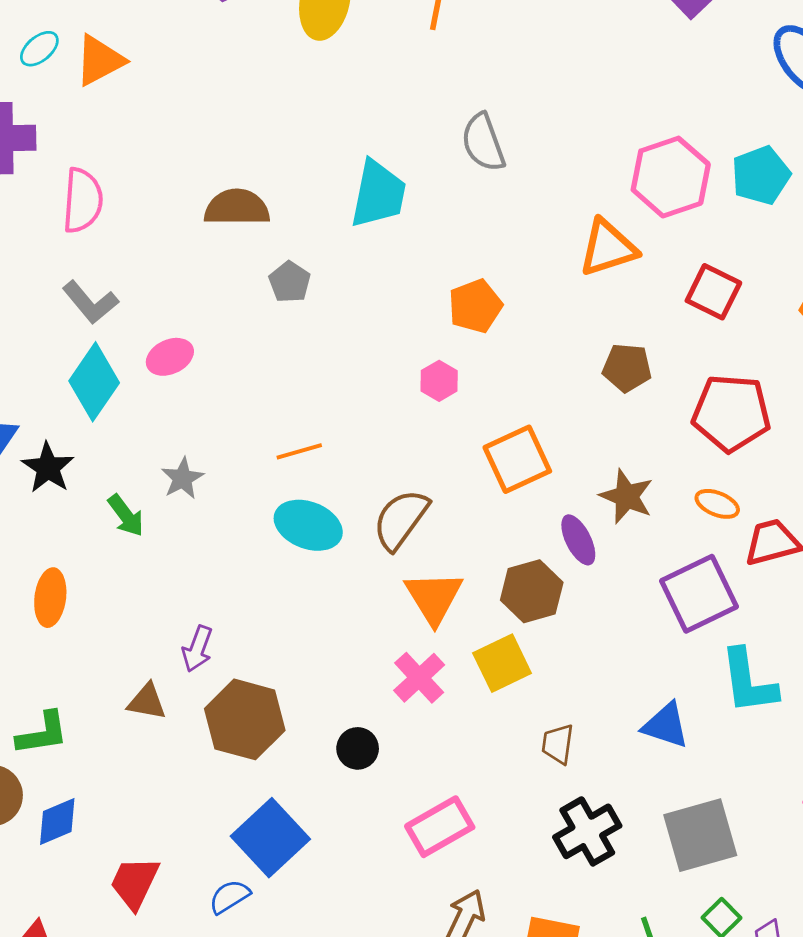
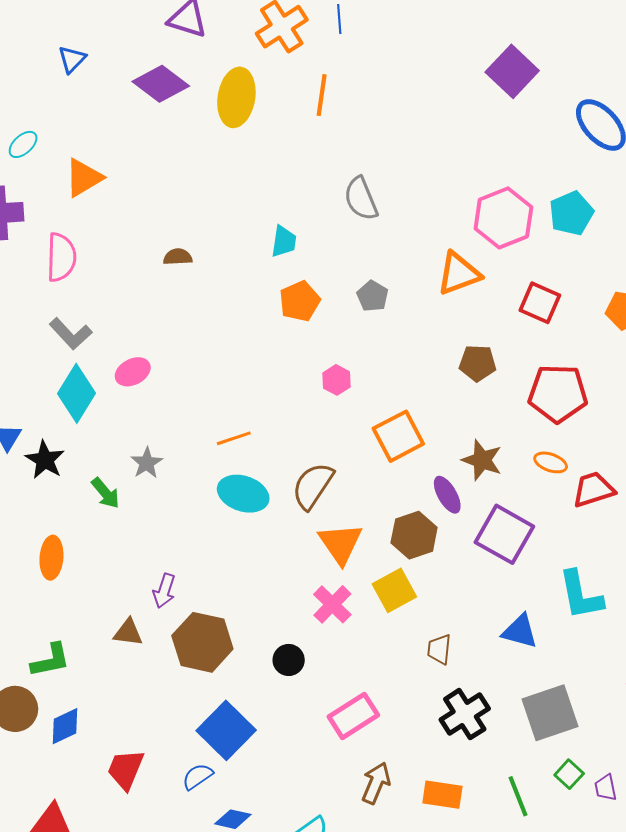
orange triangle: (100, 60) -> (84, 178), moved
cyan trapezoid: (378, 194) -> (284, 241), size x0.6
brown semicircle: (237, 208) -> (178, 257), size x0.6
gray pentagon: (290, 282) -> (372, 296), moved
orange pentagon: (475, 306) -> (300, 301), moved
purple square: (699, 594) -> (504, 534), moved, turned -32

